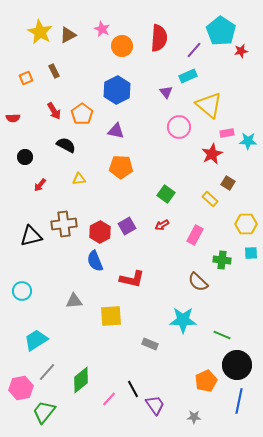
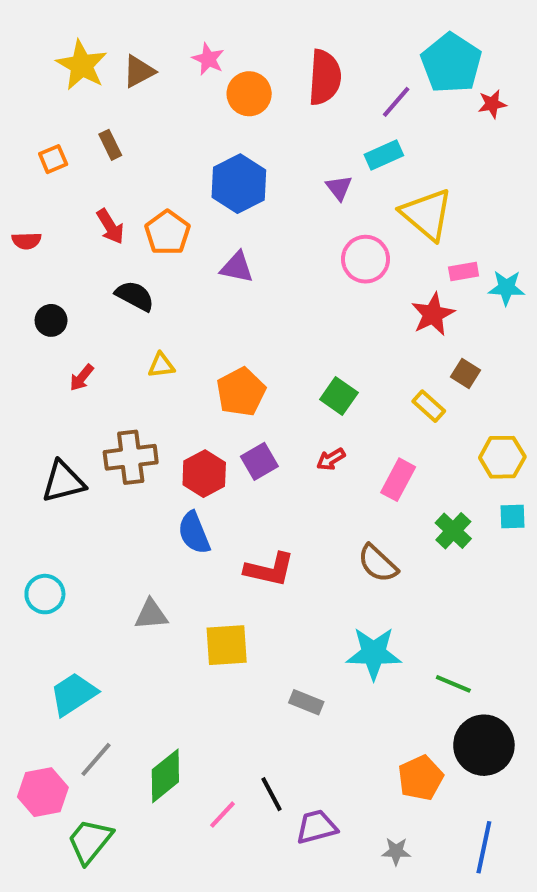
orange pentagon: (121, 167) -> (241, 392), moved, turned -30
green cross: (222, 260) -> (453, 531), turned 36
brown semicircle: (198, 282) -> (378, 563), moved
blue line: (239, 401) -> (484, 847), moved
purple trapezoid: (155, 405) -> (316, 827), turned -70

